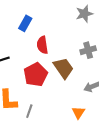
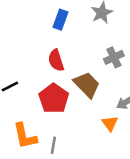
blue rectangle: (25, 23) -> (61, 20), moved
orange triangle: (78, 113) -> (110, 123), moved

